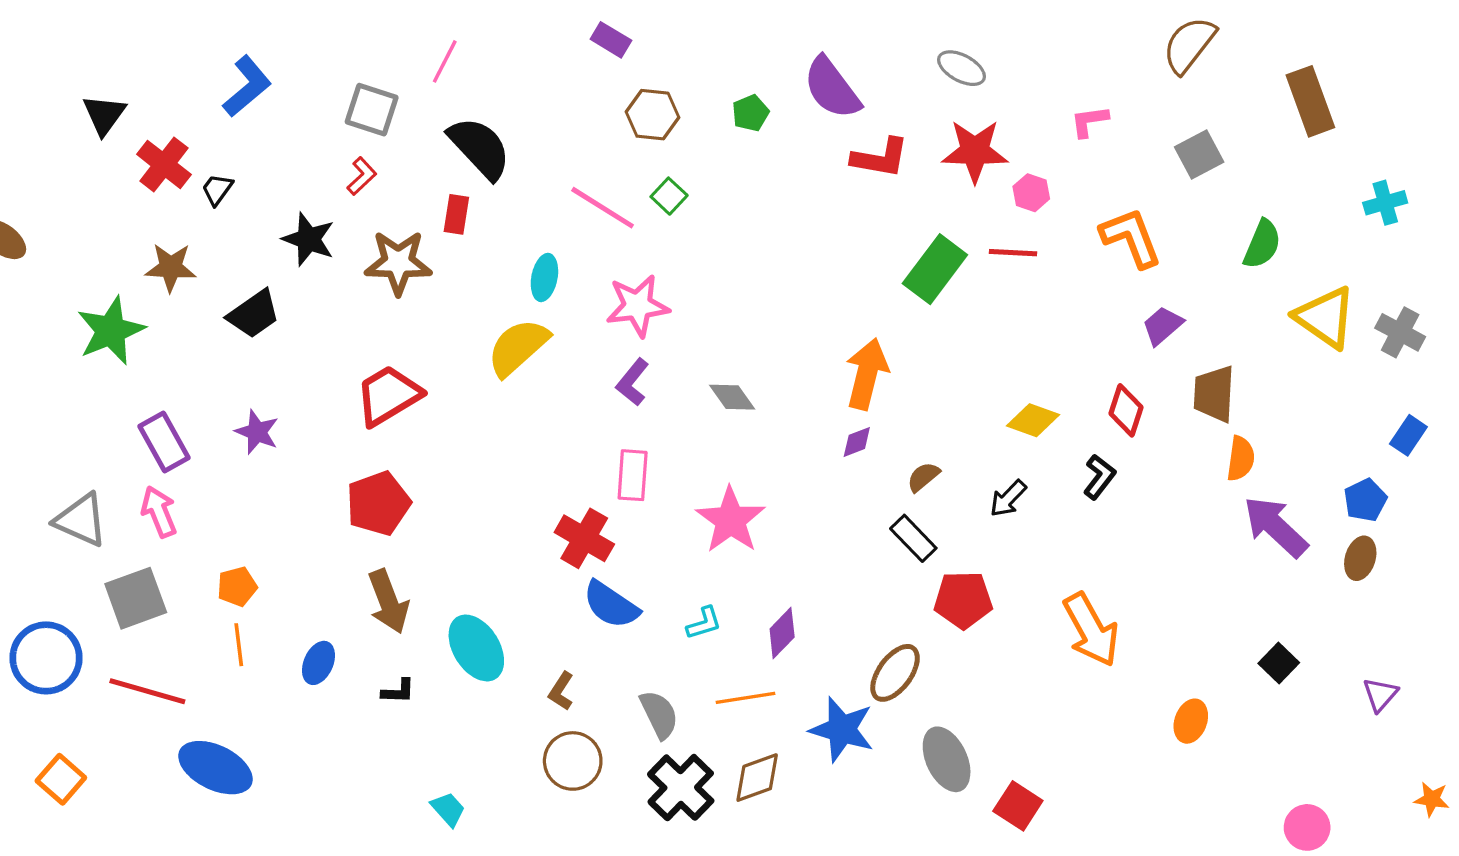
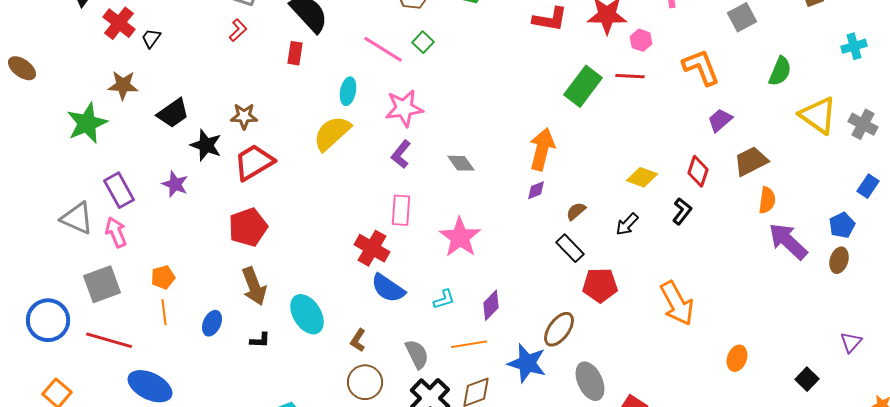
black star: (309, 239) -> (206, 145), moved
brown star: (398, 263) -> (244, 116), moved, size x0.7
brown trapezoid: (1214, 394) -> (751, 161), turned 60
gray triangle: (81, 520) -> (77, 218), moved
black square: (1279, 663) -> (807, 379), moved

